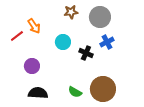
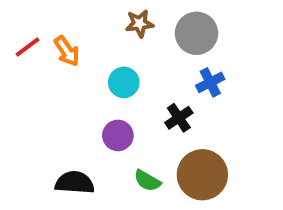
red line: (17, 36) -> (28, 47), moved
black cross: (86, 53) -> (179, 118), moved, turned 32
purple circle: (32, 66) -> (118, 135), moved

